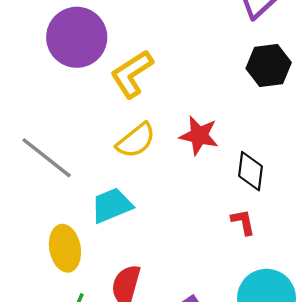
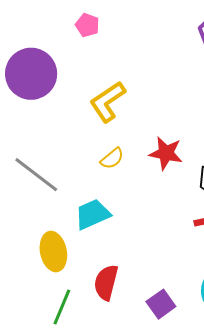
purple circle: (77, 37) -> (31, 74), moved
yellow semicircle: (136, 141) -> (112, 159), size x0.7

